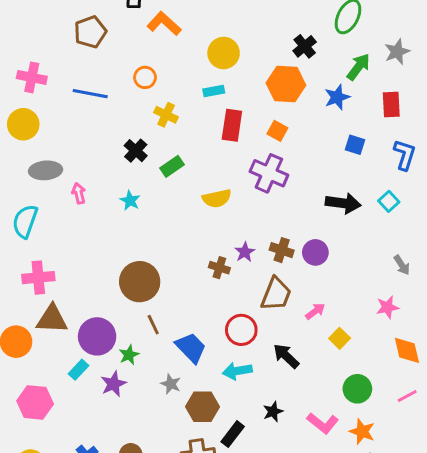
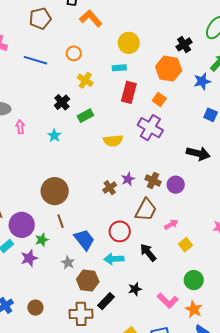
brown cross: (219, 268) -> (110, 188), turned 32

